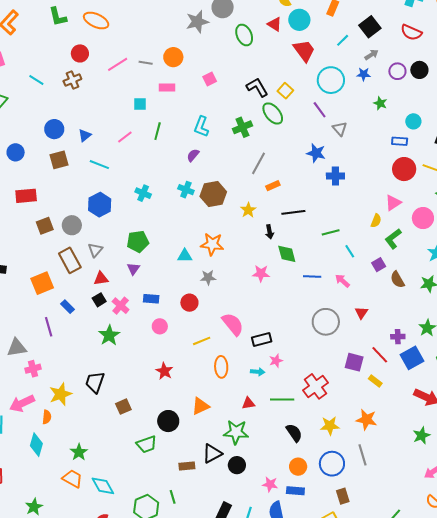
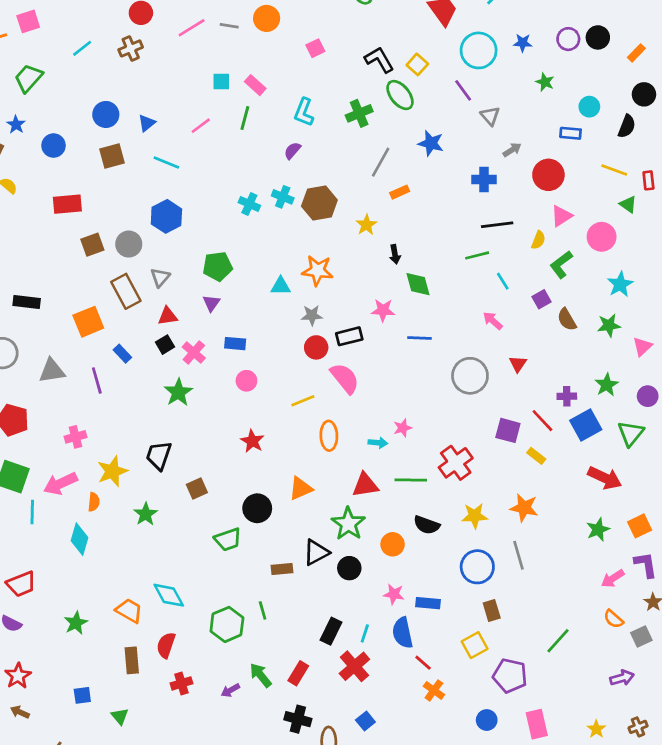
gray arrow: (371, 55) -> (512, 150), moved
cyan line: (36, 80) -> (82, 48), turned -70
pink rectangle: (167, 88) -> (255, 85), moved, turned 42
blue star: (316, 153) -> (431, 143), moved
red circle: (404, 169) -> (548, 175), moved
cyan cross: (143, 193) -> (249, 204), moved
black line: (293, 212) -> (497, 225), moved
blue line: (312, 276) -> (419, 338), moved
red circle: (189, 303) -> (316, 347), moved
black rectangle: (262, 339) -> (349, 336), moved
gray triangle: (17, 348) -> (52, 371), moved
red triangle: (248, 403) -> (365, 485), size x1.5
green star: (236, 432) -> (348, 524), turned 30
black semicircle: (294, 433) -> (427, 525), turned 144
green star: (79, 452) -> (146, 514), moved
orange circle: (298, 467) -> (393, 544), moved
orange trapezoid: (72, 479) -> (129, 611), moved

